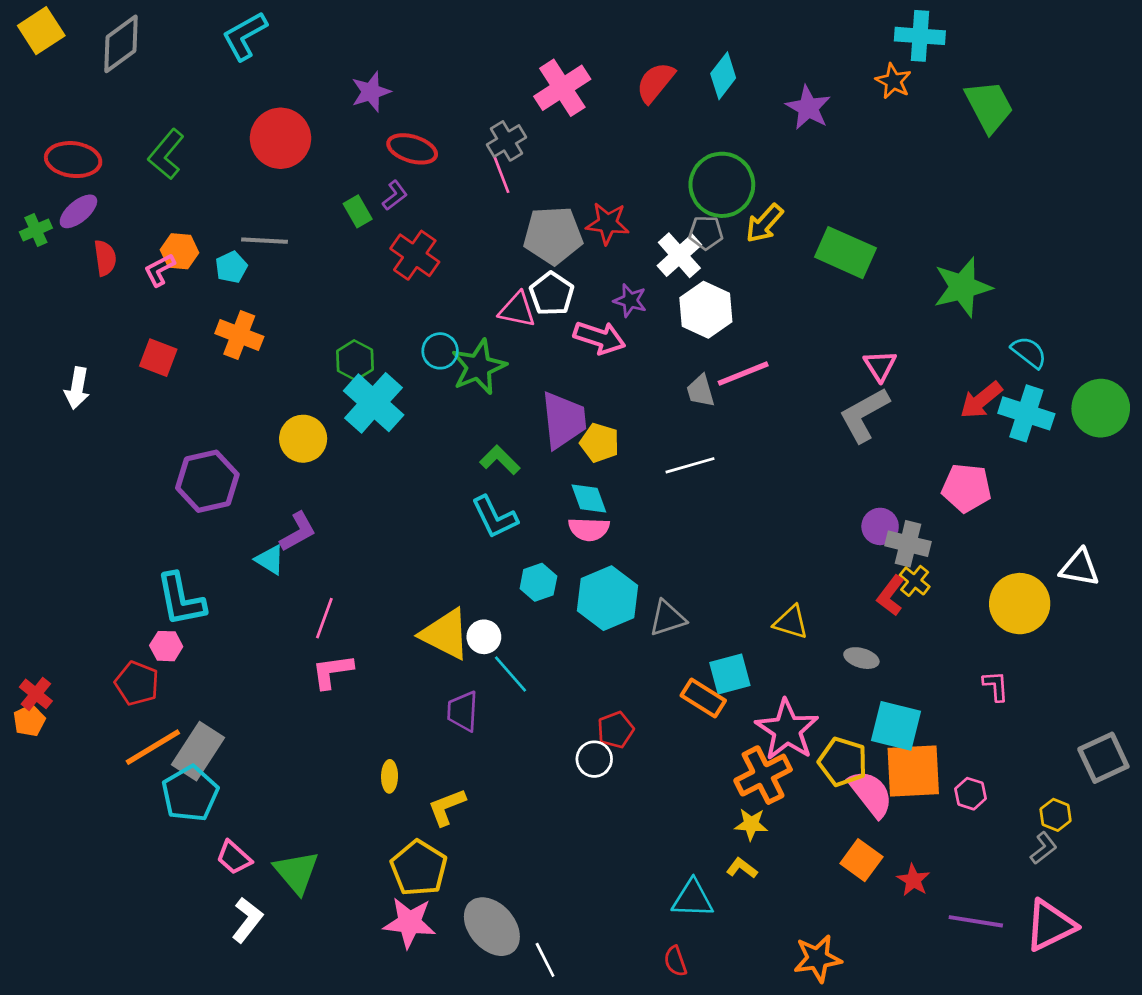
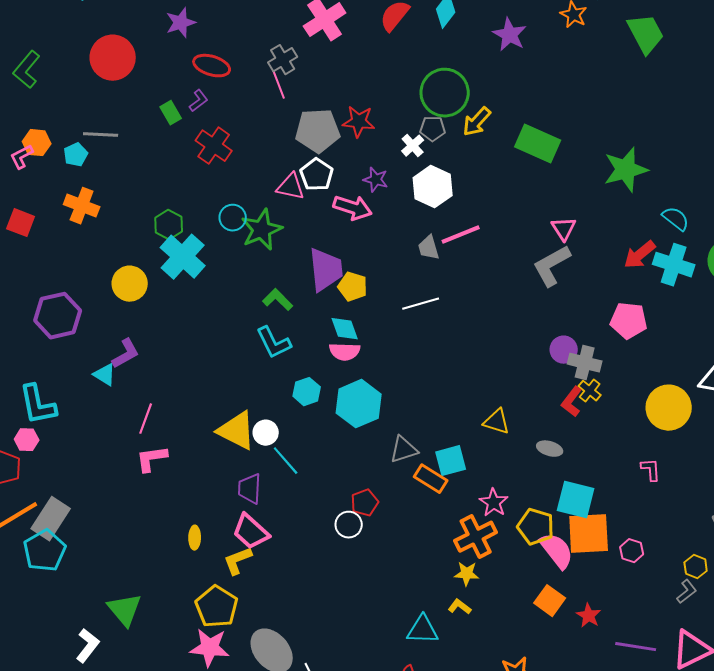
white cross: (679, 255) -> (413, 146), size x0.7
gray triangle: (667, 618) -> (404, 450), moved
pink star: (787, 730) -> (494, 503), size x0.6
pink trapezoid: (234, 857) -> (251, 532), moved, size x1.4

